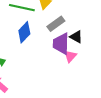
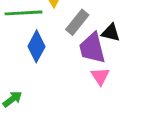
pink triangle: (70, 56) -> (100, 76), moved

